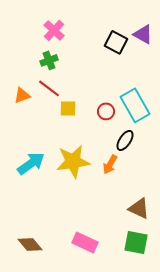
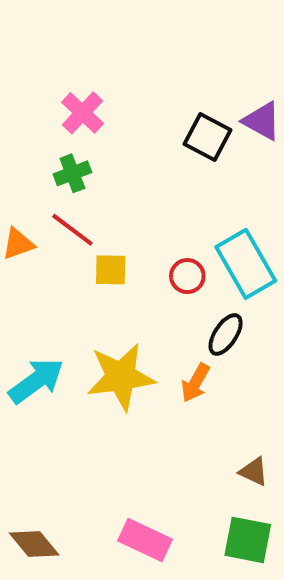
brown triangle: (139, 208) -> (254, 471), size x0.7

